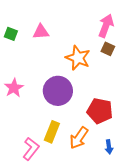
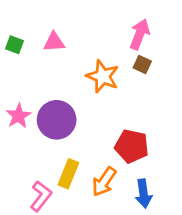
purple circle: (58, 91) -> (57, 120), moved
blue arrow: (109, 147) -> (143, 194), size x1.5

